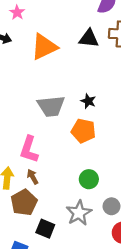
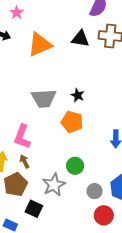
gray star: (79, 213) -> (54, 185), moved

